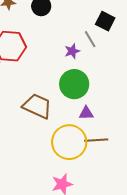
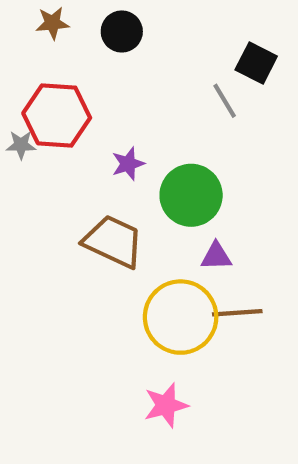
purple star: (72, 51) -> (128, 164), moved

